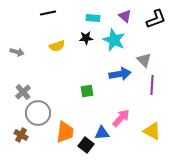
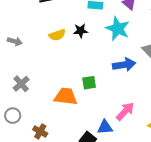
black star: (86, 38) -> (81, 31), moved
gray circle: (38, 113) -> (13, 116), moved, size x0.6
orange trapezoid: (65, 132) -> (66, 96), moved, turned -90
brown cross: (21, 135) -> (40, 131), moved

